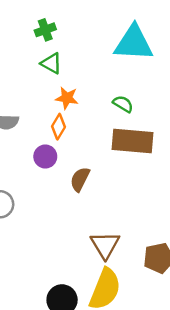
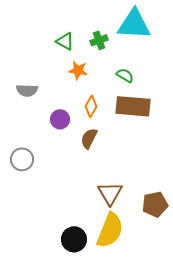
green cross: (45, 30) -> (99, 40), moved
orange diamond: (58, 127) -> (91, 106), moved

